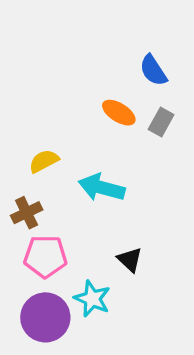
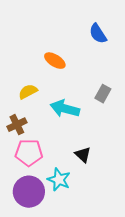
orange ellipse: (119, 113) -> (55, 61), moved
gray rectangle: (161, 122) -> (103, 94), moved

